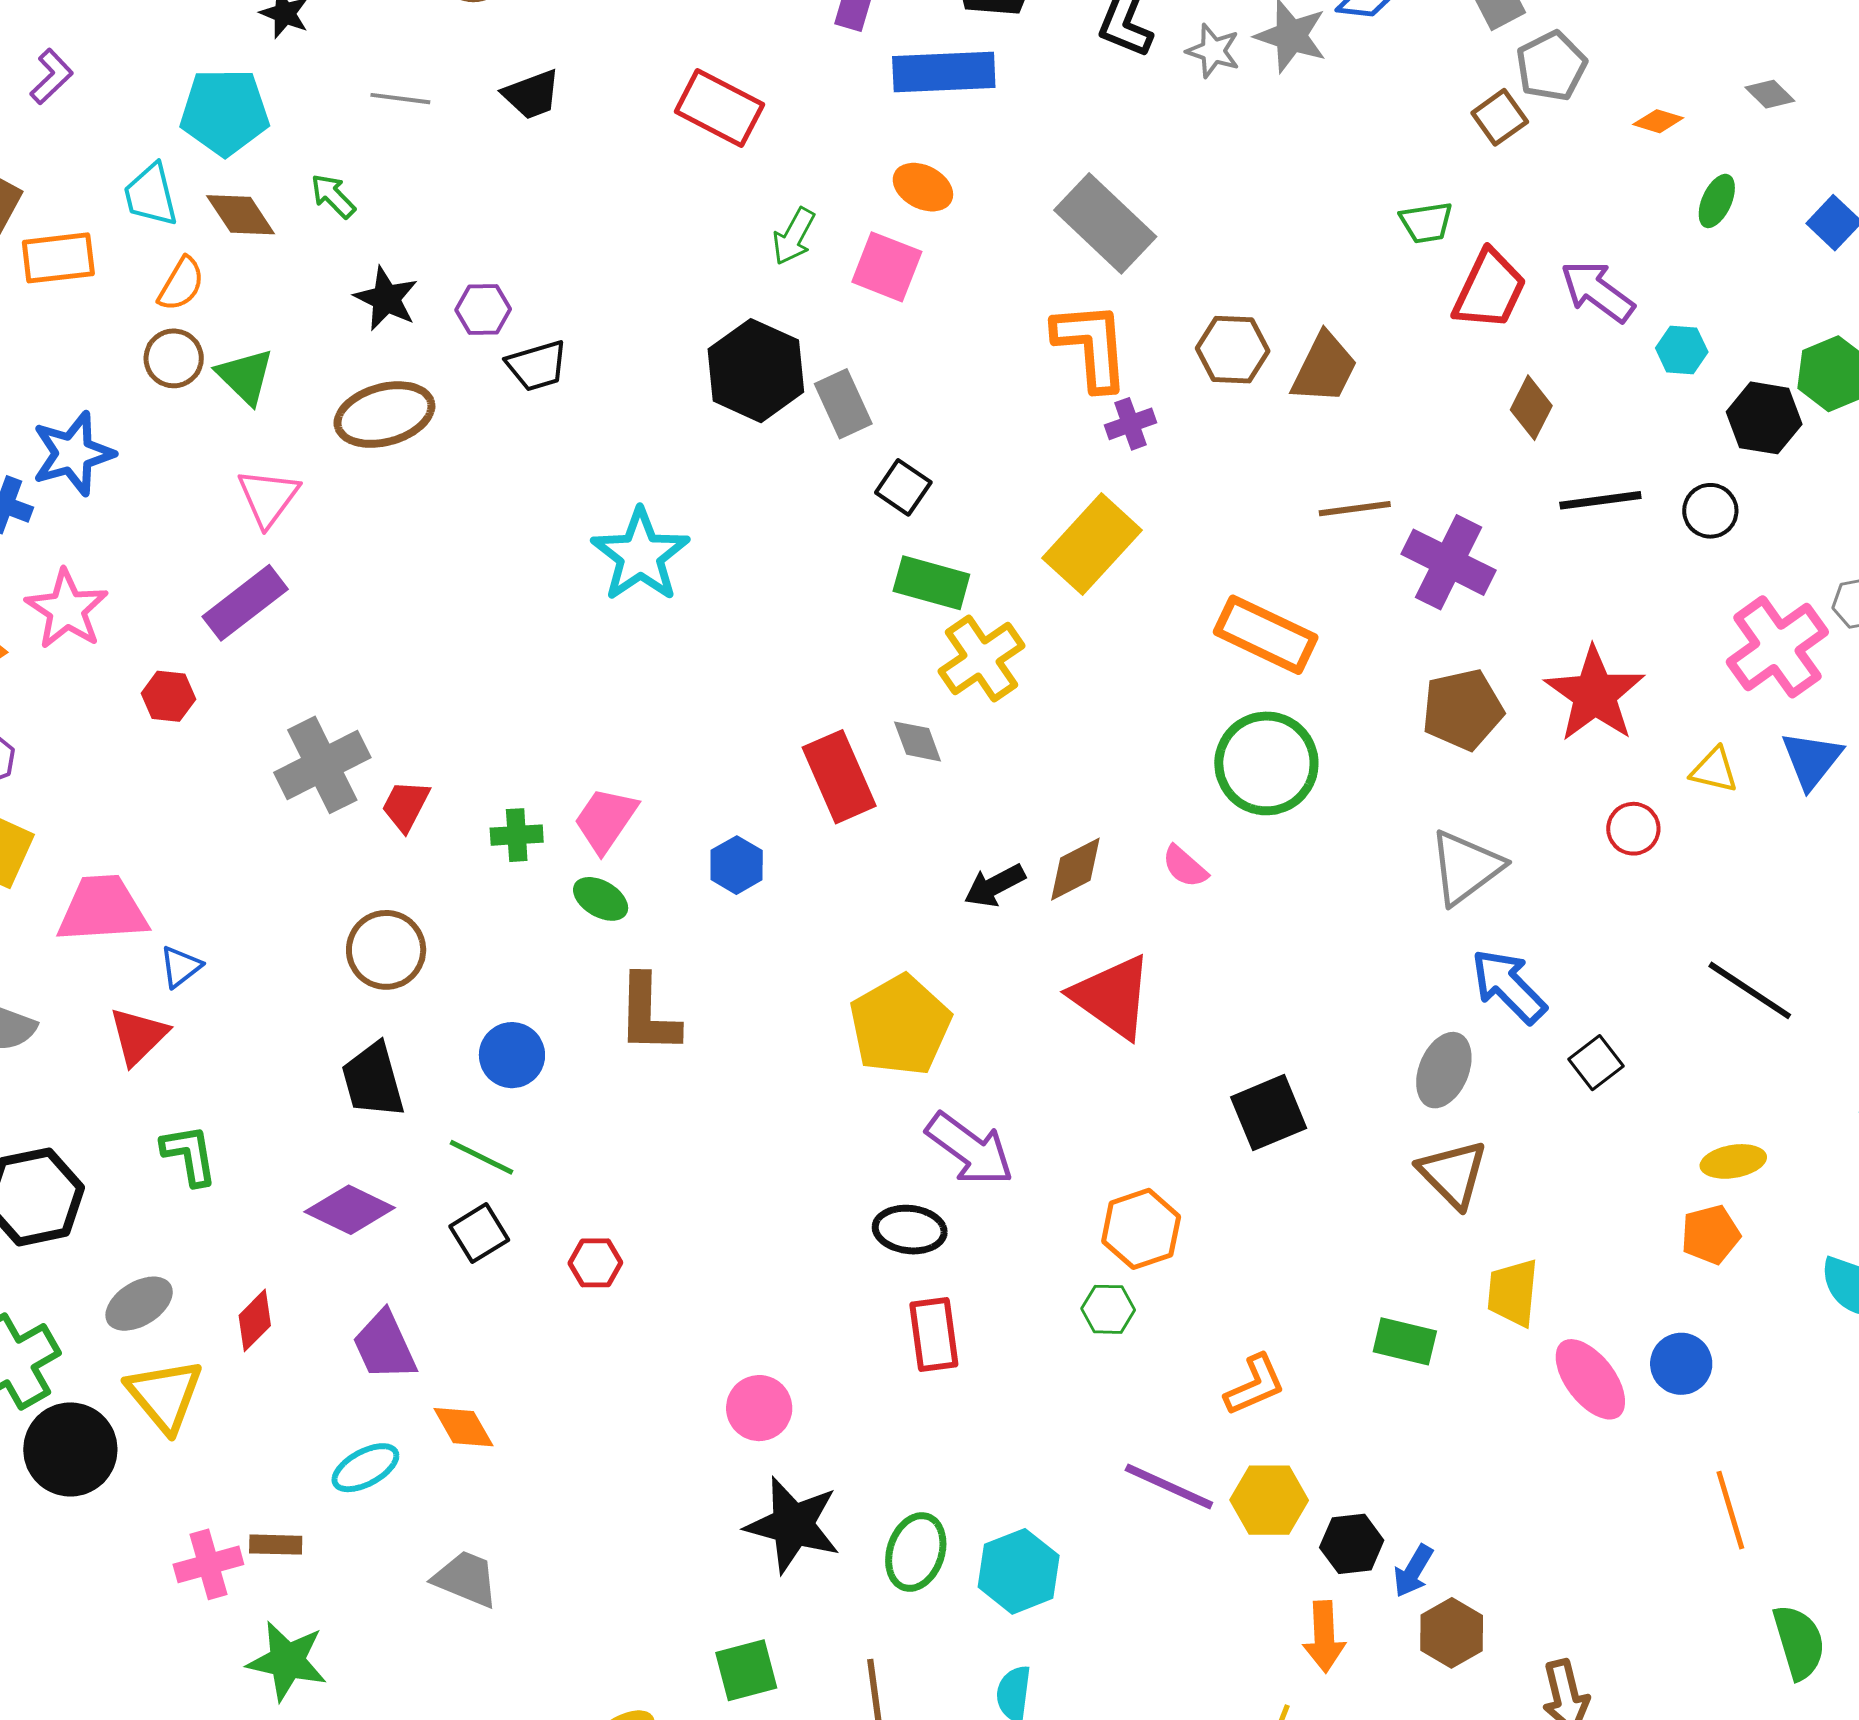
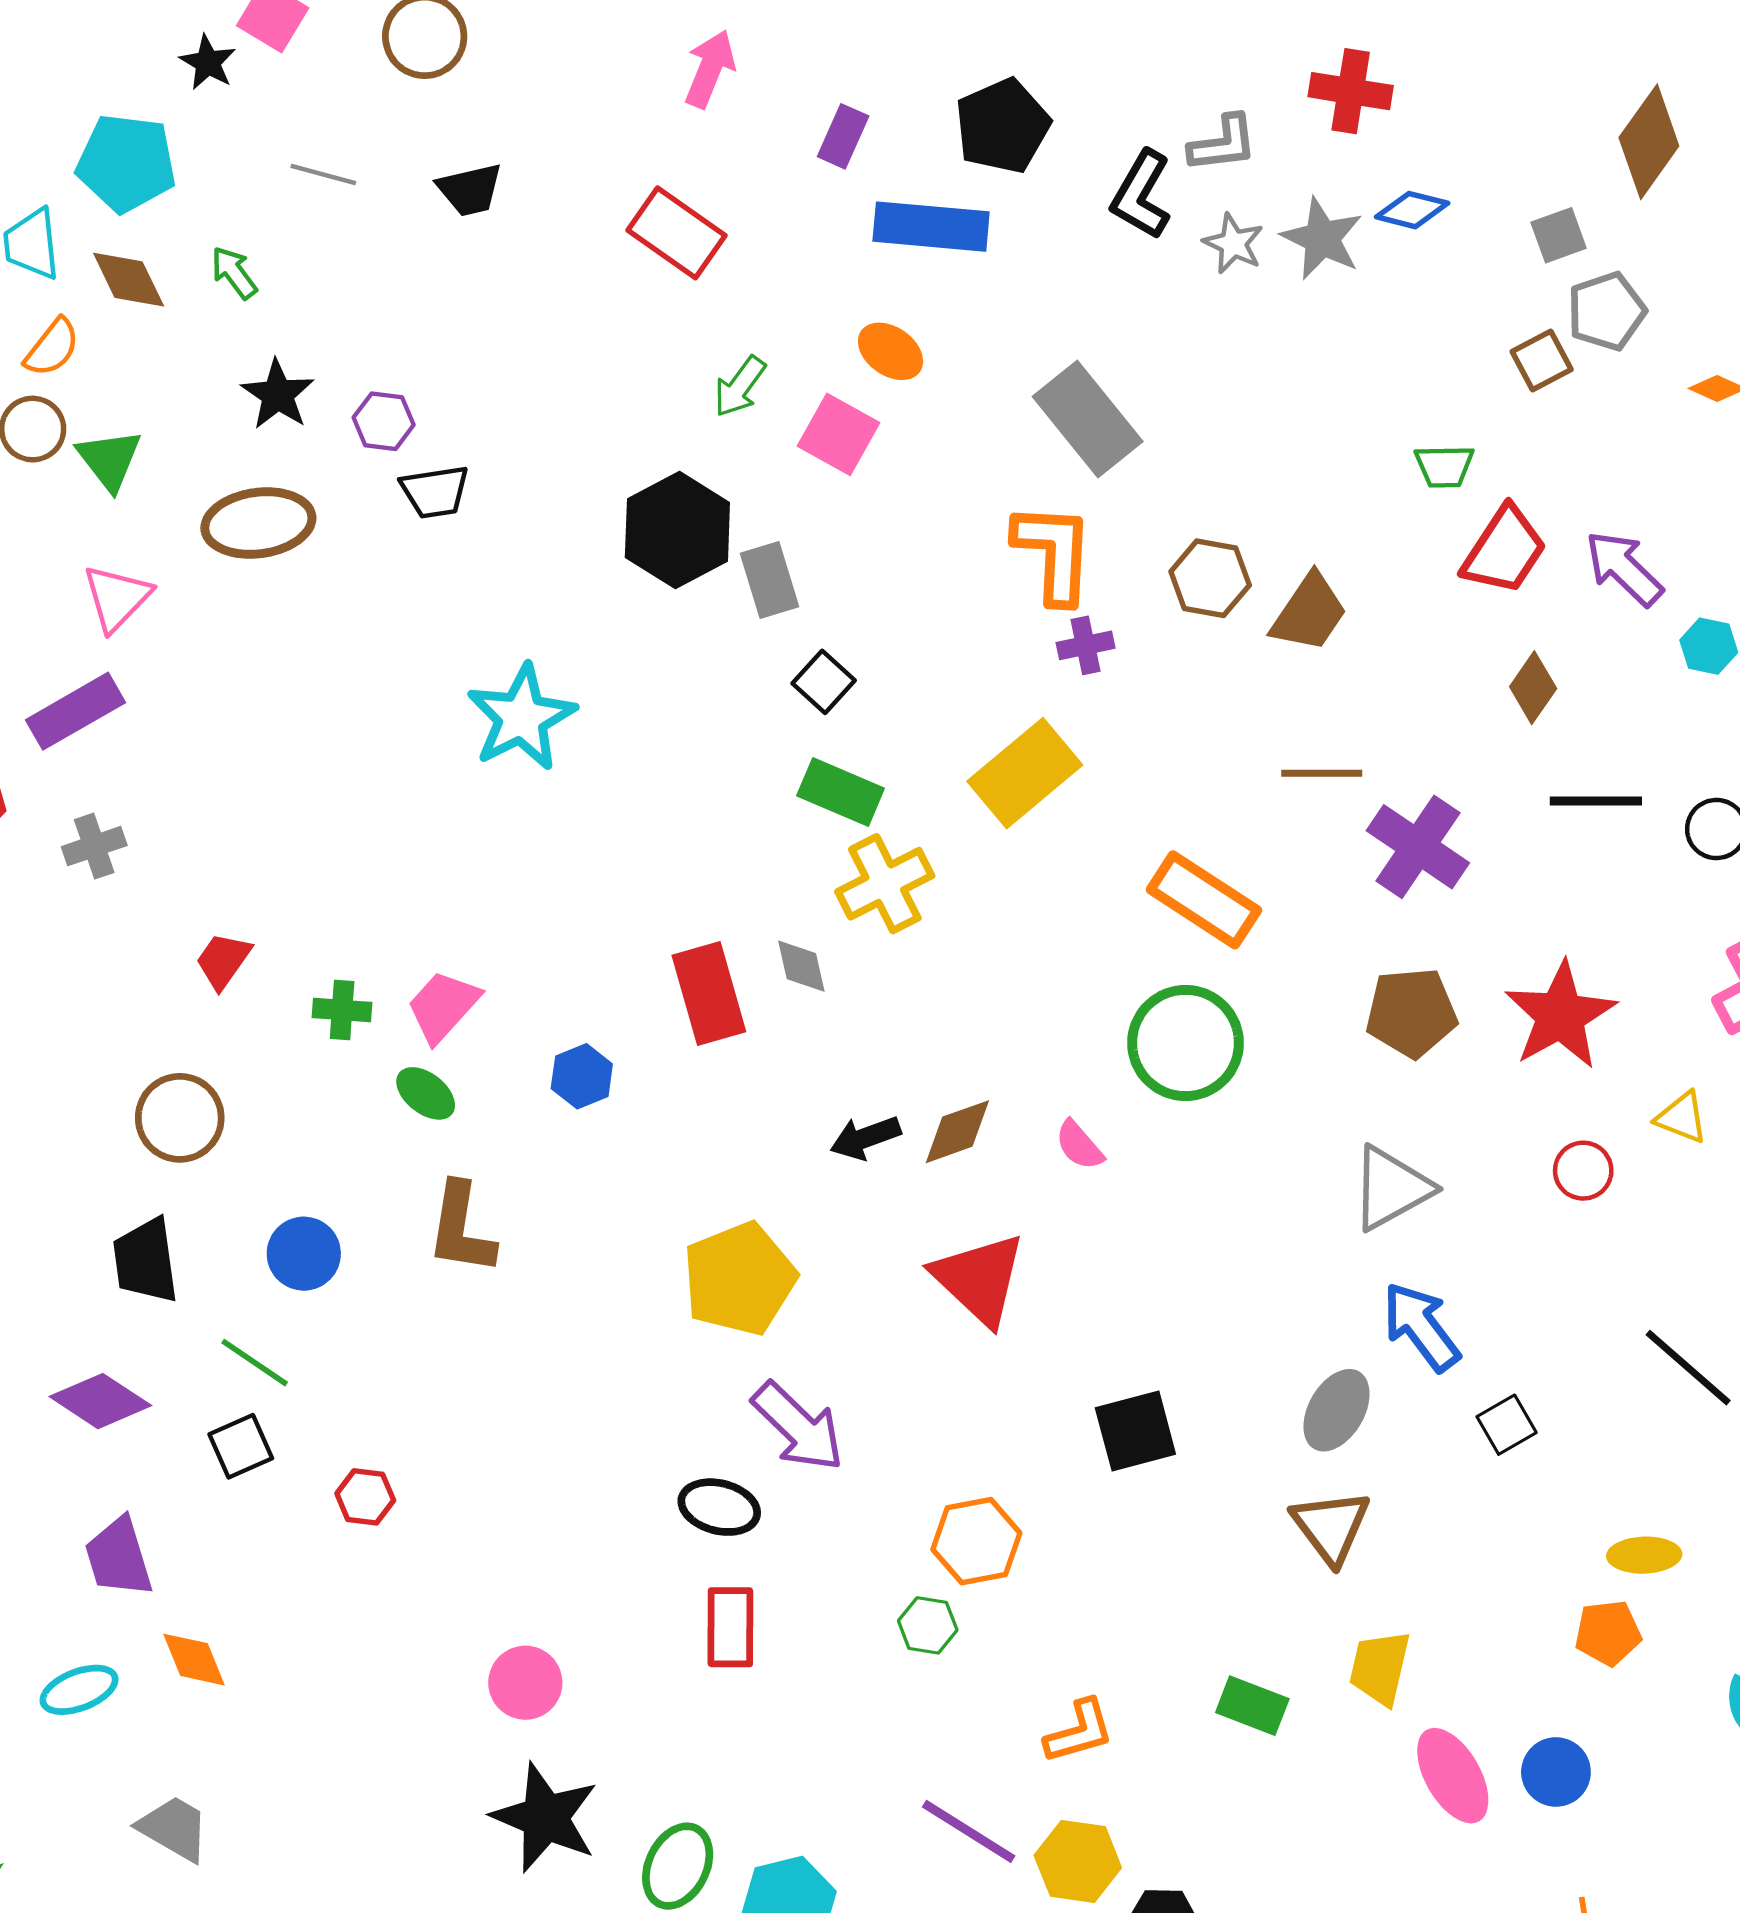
gray cross: (322, 765) -> (94, 846), moved, size x0.6

